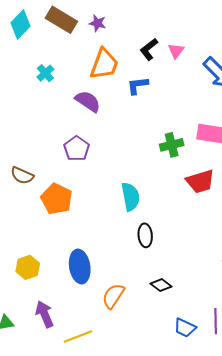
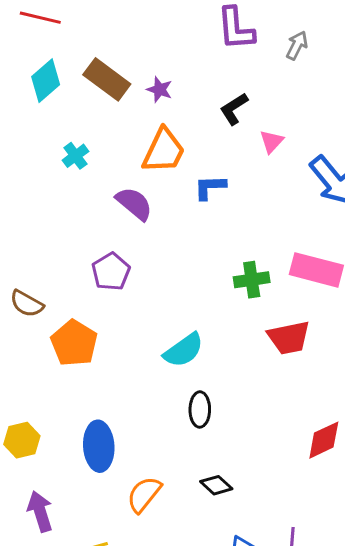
black L-shape: (149, 49) -> (234, 109), moved
cyan semicircle: (131, 197) -> (184, 350), turned 60

